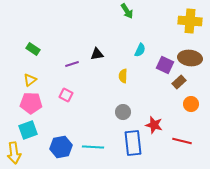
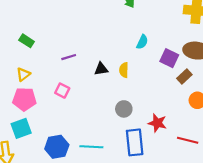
black triangle: (97, 54) -> (101, 69), moved

